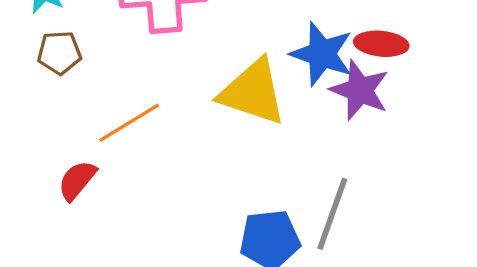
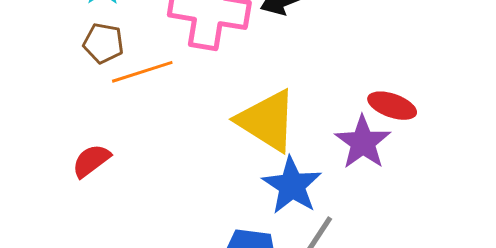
blue star: (322, 54) -> (292, 185), moved
orange line: (129, 123) -> (142, 72), moved

